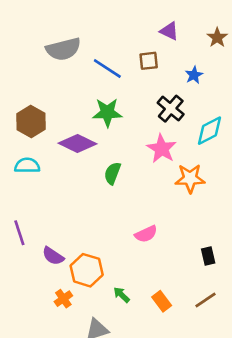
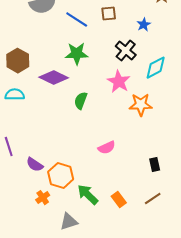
green arrow: (122, 295) -> (88, 195), size x1.6

